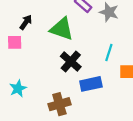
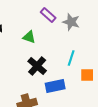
green triangle: (62, 29) -> (29, 37), size x0.6

